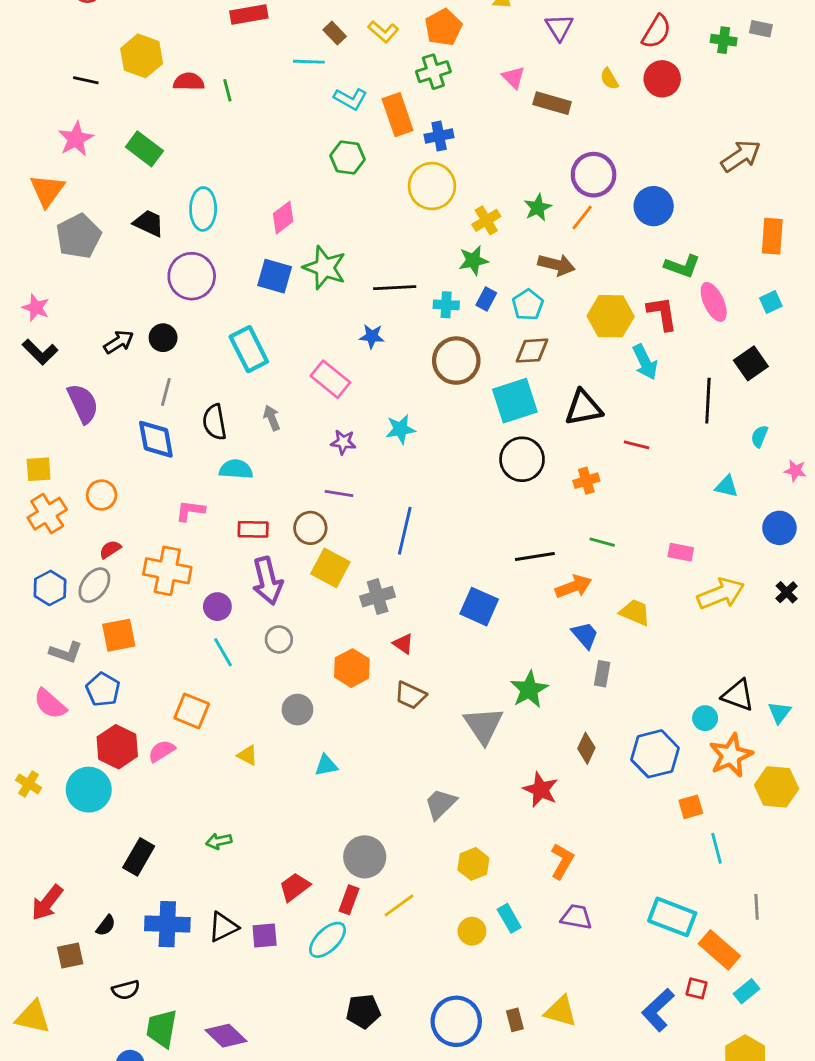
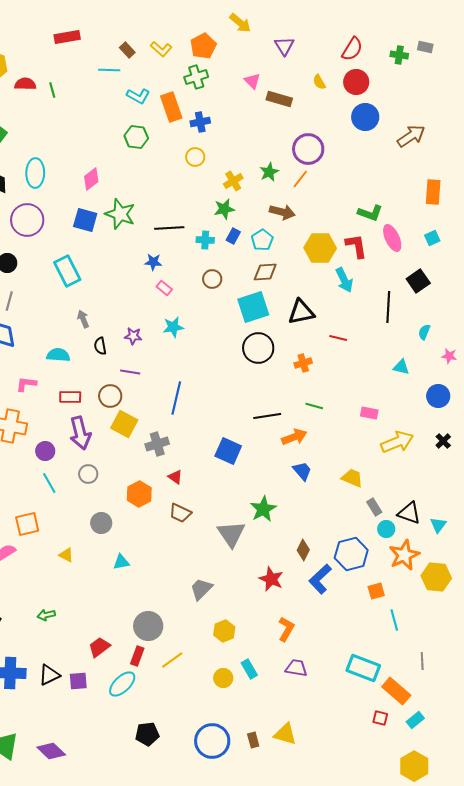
yellow circle: (432, 186) -> (195, 157), size x0.6
blue circle: (654, 206) -> (365, 117), moved
brown circle: (456, 361) -> (212, 279), size x0.6
pink rectangle: (330, 379) -> (164, 288), moved, size x0.6
black semicircle: (215, 422) -> (100, 346), moved, size x0.7
yellow trapezoid: (635, 612) -> (352, 478), moved
gray rectangle: (602, 674) -> (374, 507), moved, turned -42
orange square: (192, 711) -> (27, 524), turned -35
blue L-shape: (658, 1010) -> (320, 579), moved

